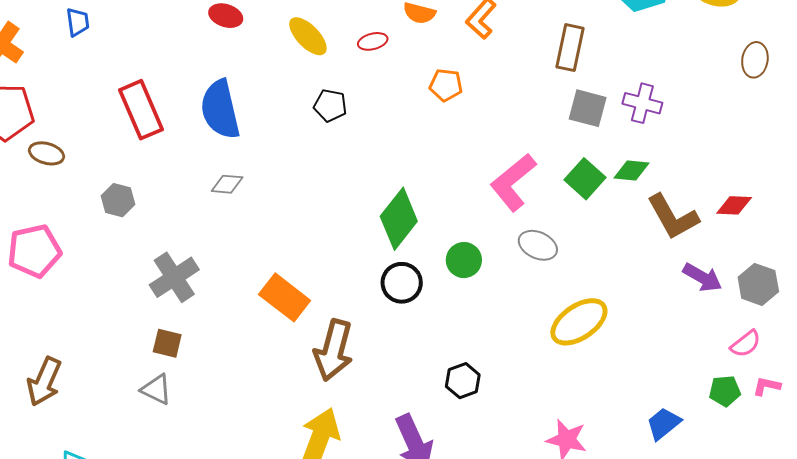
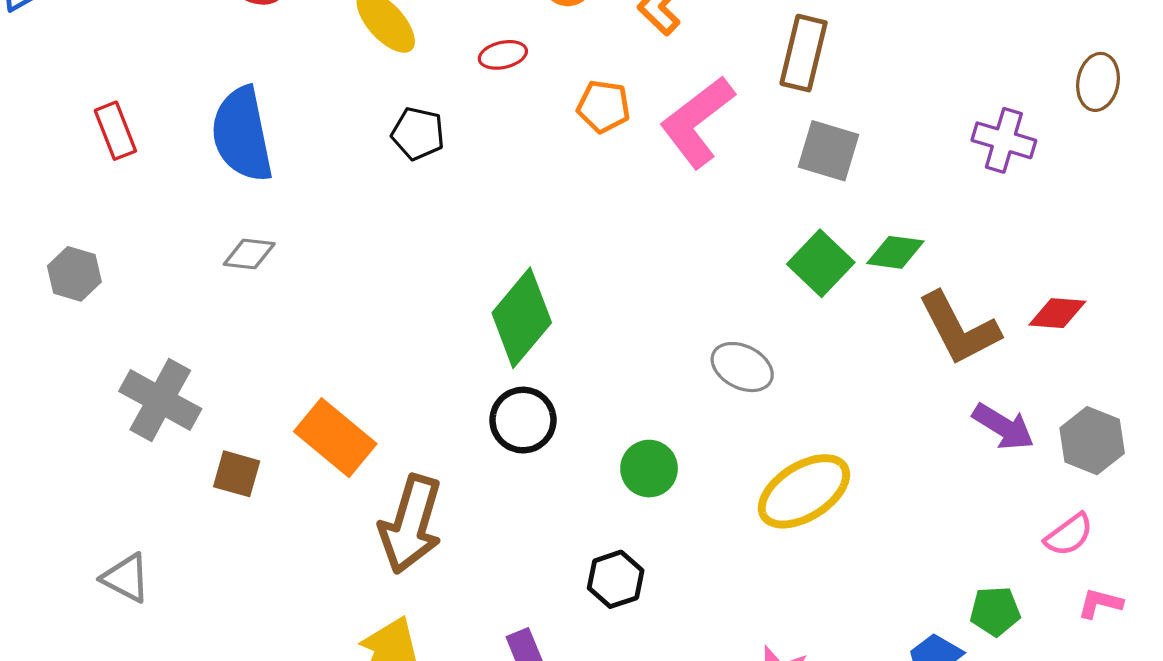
red ellipse: (373, 41) -> (503, 55), moved
purple cross: (642, 103) -> (1004, 140), moved
red rectangle: (141, 110) -> (115, 131), size x0.6
pink L-shape: (513, 182) -> (697, 122), moved
green circle: (464, 260) -> (649, 469), moved
gray cross: (174, 277) -> (160, 400), turned -30
brown square: (167, 343) -> (237, 474), moved
green pentagon: (725, 391) -> (995, 611), moved

